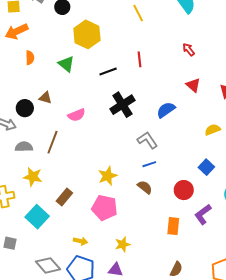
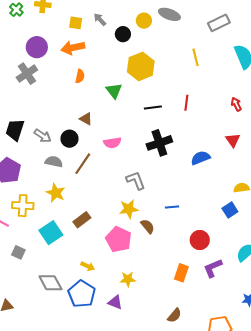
black circle: (25, 108) -> (69, 139), moved
gray L-shape: (147, 140) -> (136, 180), moved
blue square: (206, 167) -> (230, 210), moved
brown semicircle: (145, 187) -> (148, 226), moved

